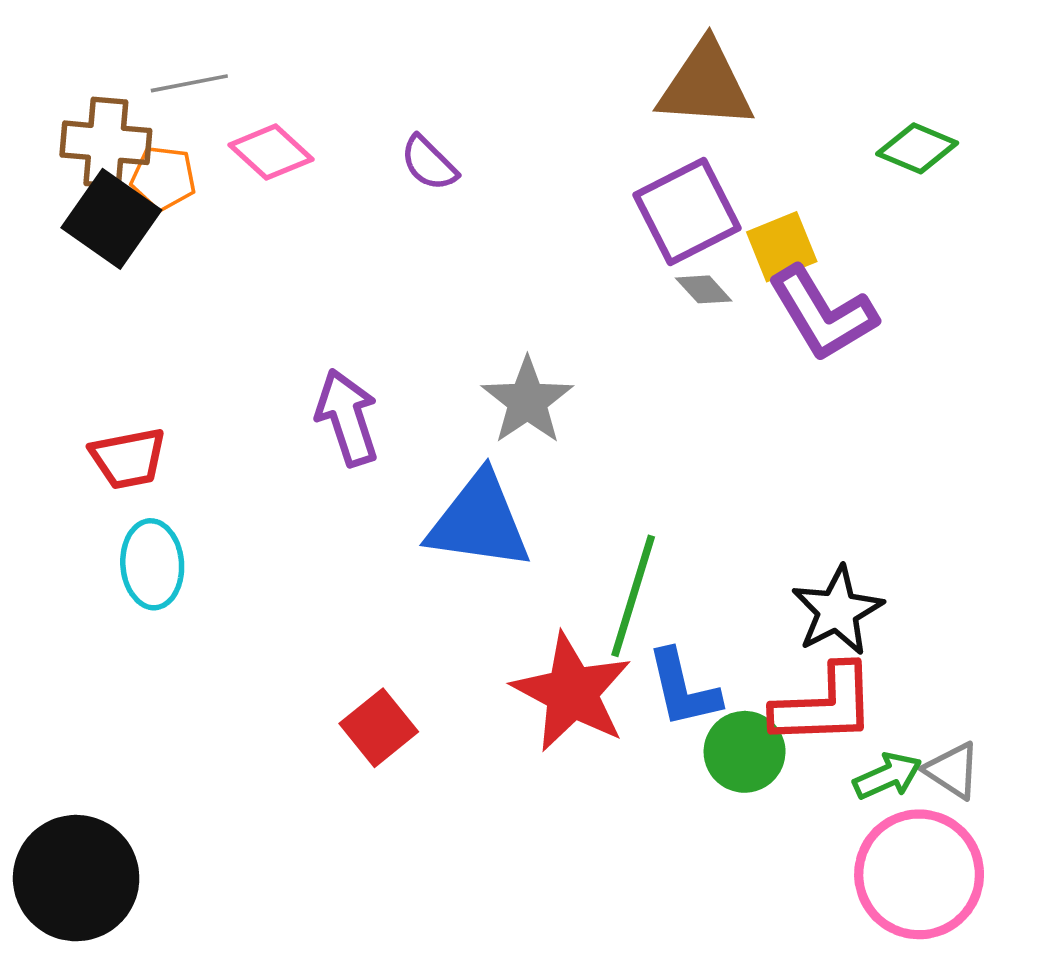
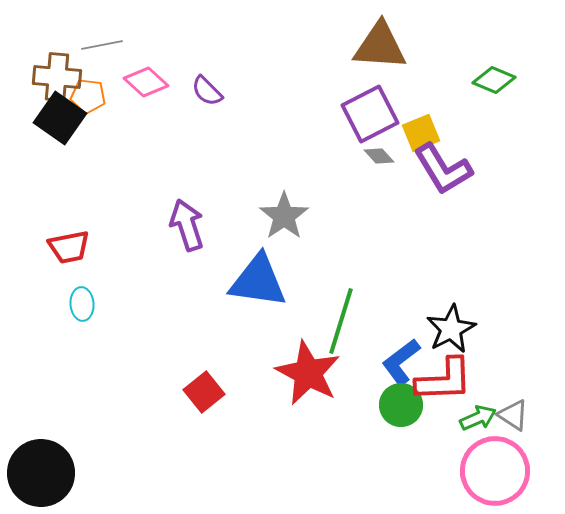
purple semicircle: (429, 163) -> (207, 91), moved
cyan ellipse: (152, 564) -> (82, 304), size x0.7
blue L-shape: (683, 689) -> (401, 362), moved, turned 66

